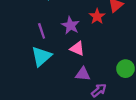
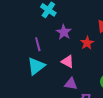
red star: (97, 16) -> (87, 43), moved
purple star: (70, 25) -> (64, 32), moved

